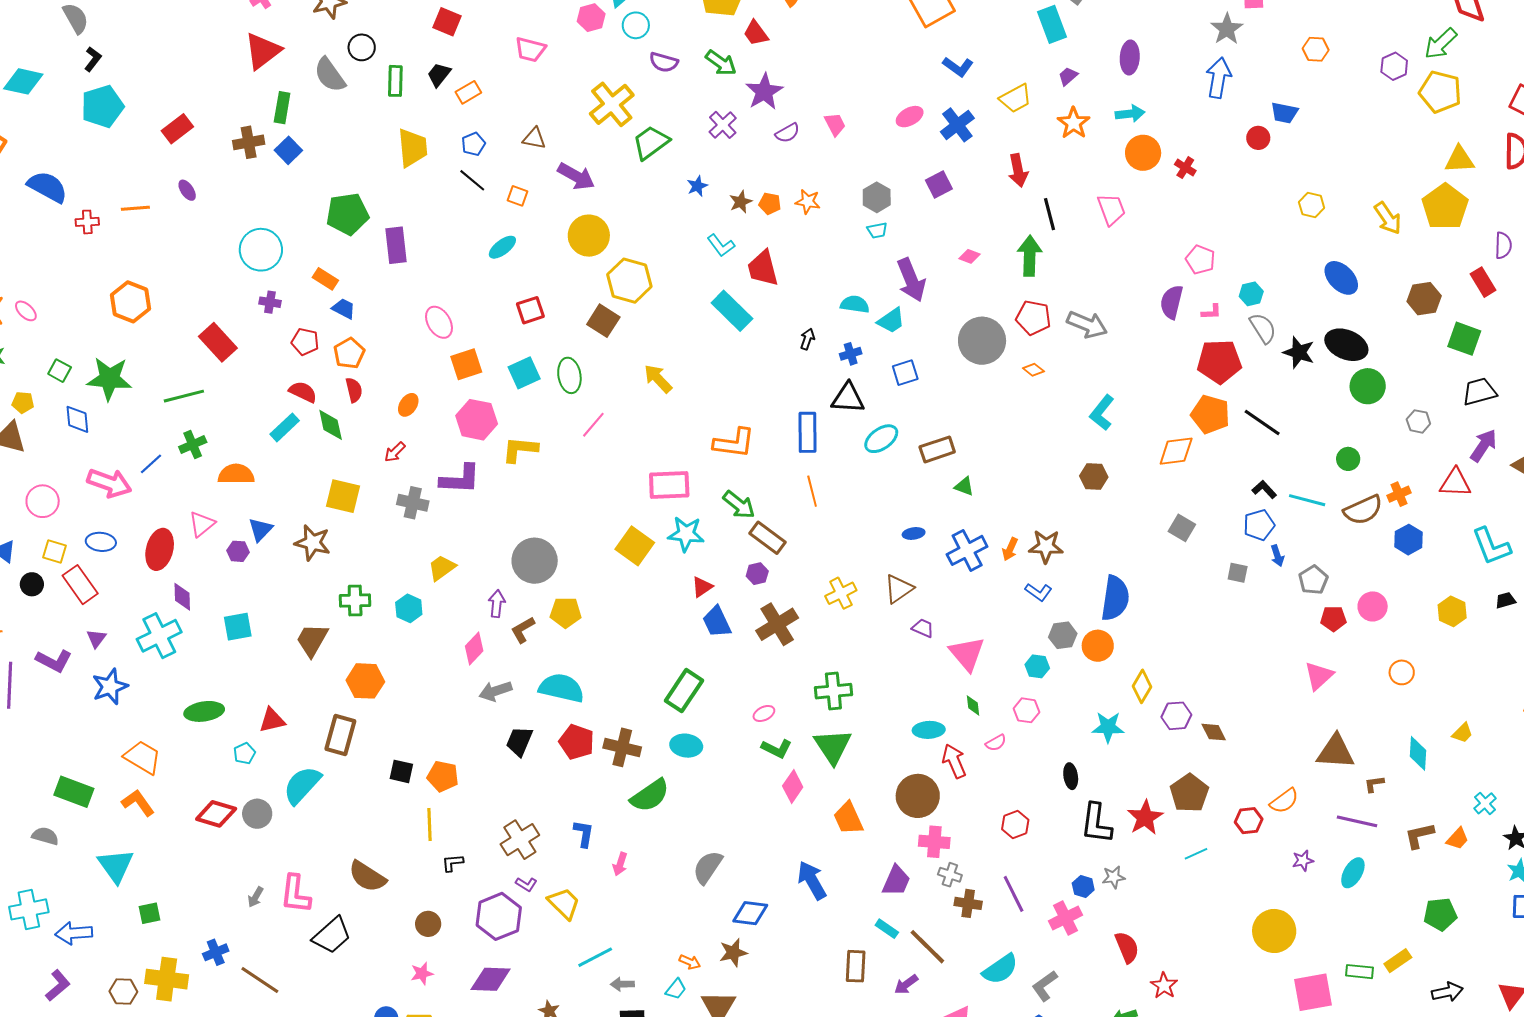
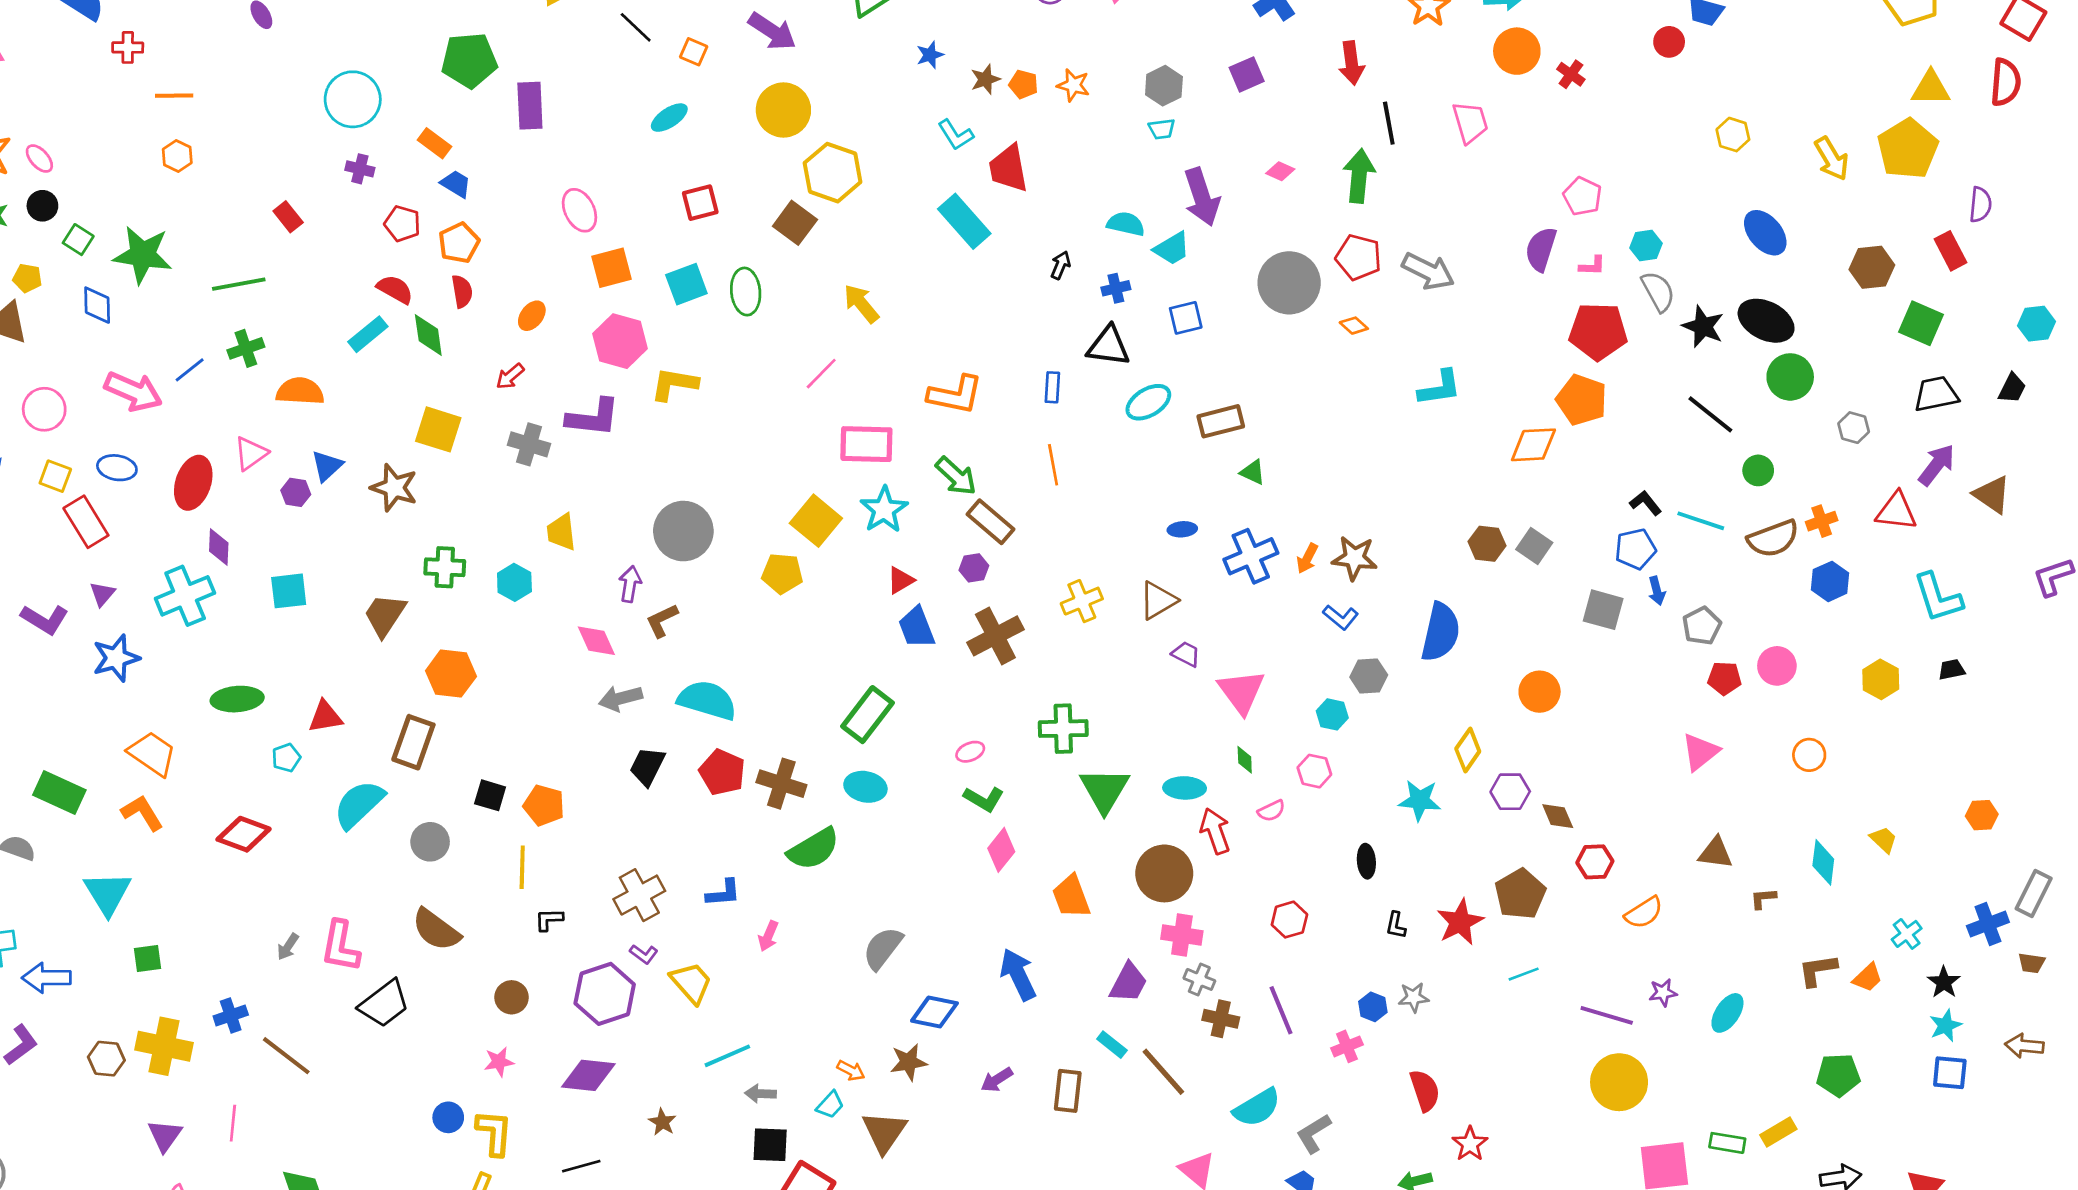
orange line: (135, 208) -> (174, 96), moved
orange hexagon: (131, 302) -> (177, 156), size x0.6
red rectangle: (218, 342) -> (288, 217), size x0.6
cyan L-shape: (1102, 413) -> (1440, 388), turned -141
black line: (1262, 422) -> (1710, 414), moved
pink line: (593, 425) -> (821, 374), moved
blue rectangle: (808, 432) -> (1052, 387), size x0.6
brown hexagon: (1094, 476) -> (1487, 544), moved
cyan star: (686, 534) -> (884, 510), turned 30
yellow trapezoid: (442, 568) -> (561, 532), turned -64
gray square: (1238, 573) -> (1603, 610), size x1.5
black circle: (32, 584) -> (42, 206), moved
yellow pentagon: (566, 612) -> (782, 573), moved
orange circle: (1098, 646) -> (1540, 692), moved
pink diamond: (474, 649) -> (596, 641), turned -72
yellow trapezoid: (1463, 733) -> (1883, 840), turned -95
green triangle: (833, 746) -> (1104, 790), moved
brown triangle: (1336, 752) -> (1716, 853), size x0.7
gray circle: (257, 814) -> (430, 842), moved
red hexagon: (1249, 821) -> (1595, 862), moved
purple line: (1357, 821) -> (1607, 1015), moved
black L-shape: (1096, 823) -> (1396, 925), size x0.5
blue L-shape: (584, 834) -> (723, 893), turned 72
pink cross: (1066, 918) -> (1347, 1046), size x0.7
purple arrow: (906, 984) -> (997, 1080), moved

